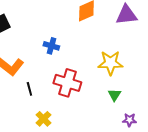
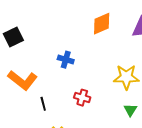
red cross: (67, 83) -> (82, 98), size x0.6

